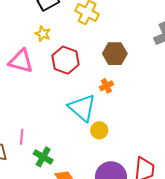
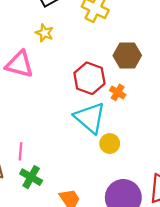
red hexagon: (65, 60) -> (89, 78), moved
orange cross: (106, 86) -> (118, 92), turned -32
green cross: (43, 157) -> (31, 177), moved

